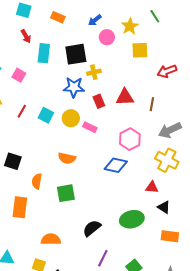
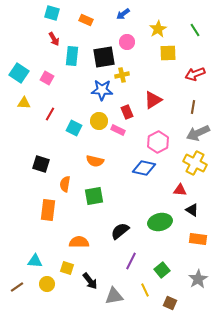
green line: (155, 16) -> (195, 30), moved
blue arrow: (95, 20) -> (123, 14), moved
pink circle: (107, 37) -> (127, 42), moved
red triangle: (125, 97) -> (153, 100), turned -30
red rectangle: (99, 101) -> (127, 112), moved
brown line: (152, 104) -> (193, 107), moved
cyan square: (46, 115) -> (74, 128), moved

